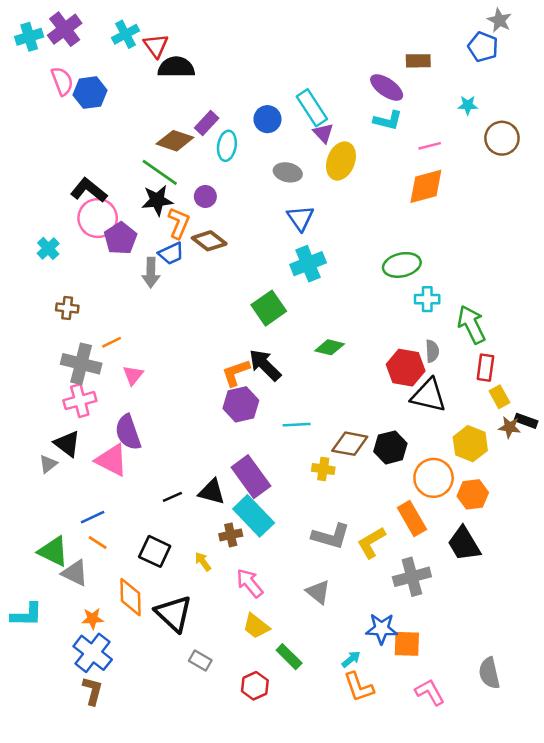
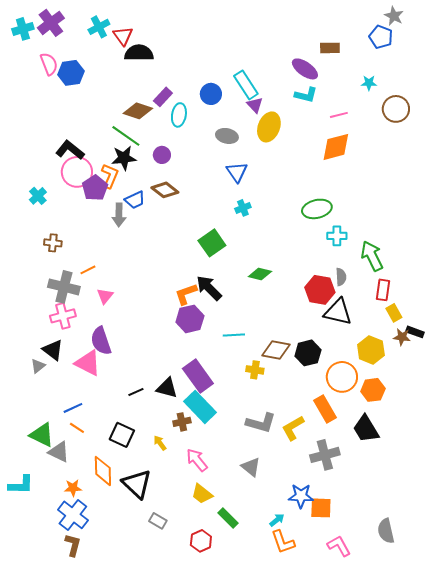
orange L-shape: (179, 223) -> (110, 176), moved
cyan cross: (308, 264) -> (243, 208), size x0.6

